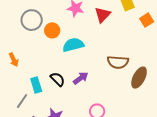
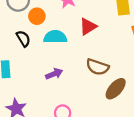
red triangle: (103, 15) -> (88, 27), moved
black semicircle: (58, 79) -> (23, 39), moved

